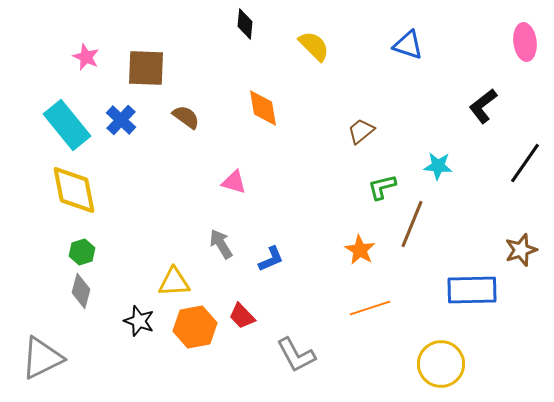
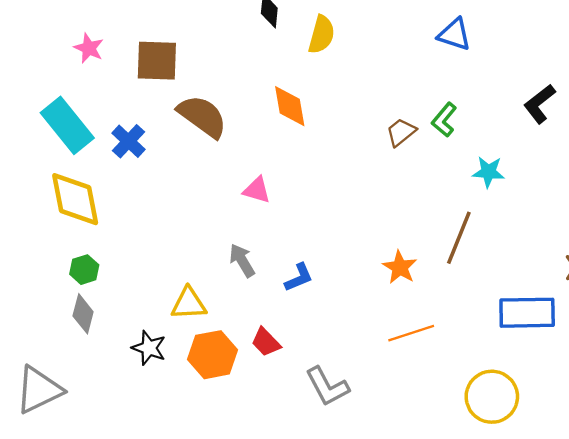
yellow semicircle: (314, 46) -> (322, 35), moved, turned 60
brown semicircle: (186, 117) -> (202, 116), size x1.6
blue cross: (121, 120) -> (128, 141), moved
green L-shape: (382, 187) -> (444, 120), moved, turned -36

